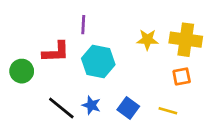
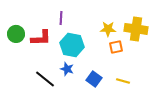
green circle: (22, 71) -> (16, 34), moved
orange square: (182, 77) -> (116, 47), moved
blue star: (91, 105) -> (67, 69), moved

